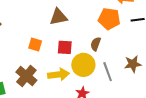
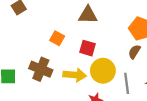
brown semicircle: (96, 44) -> (134, 52), moved
brown cross: (26, 76) -> (41, 69), turned -30

